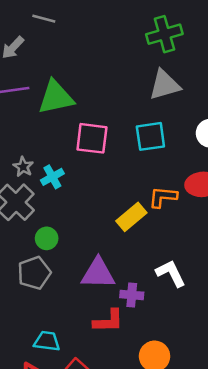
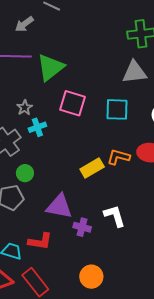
green triangle: (56, 97) -> (50, 67), turned -36
gray star: (23, 167) -> (25, 108), moved
red L-shape: (108, 321) -> (40, 241), moved

